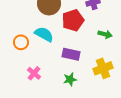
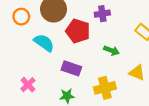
red pentagon: (73, 20) -> (78, 31), turned 30
orange circle: (21, 42) -> (21, 17), moved

